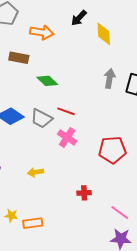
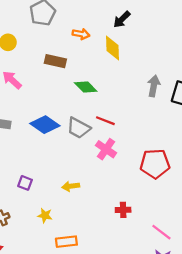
orange arrow: (42, 32) -> (81, 34), size x0.7
yellow diamond: (104, 34) -> (112, 48), moved
yellow star: (11, 216) -> (45, 215), moved

